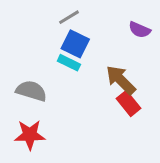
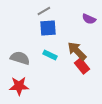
blue square: (75, 44) -> (48, 28), turned -30
cyan rectangle: (69, 63) -> (50, 55), moved

